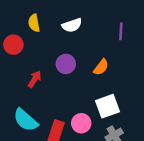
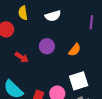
red arrow: (35, 79) -> (22, 57), turned 88

